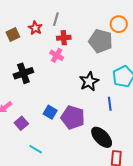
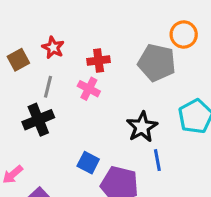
gray line: (56, 19) -> (48, 87), moved
blue line: (110, 104) -> (157, 160), moved
blue square: (50, 112) -> (88, 163), moved

